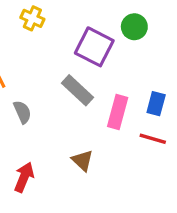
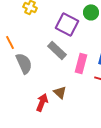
gray semicircle: (22, 112) -> (24, 63), size x1.5
red arrow: (24, 177) -> (42, 102), moved

